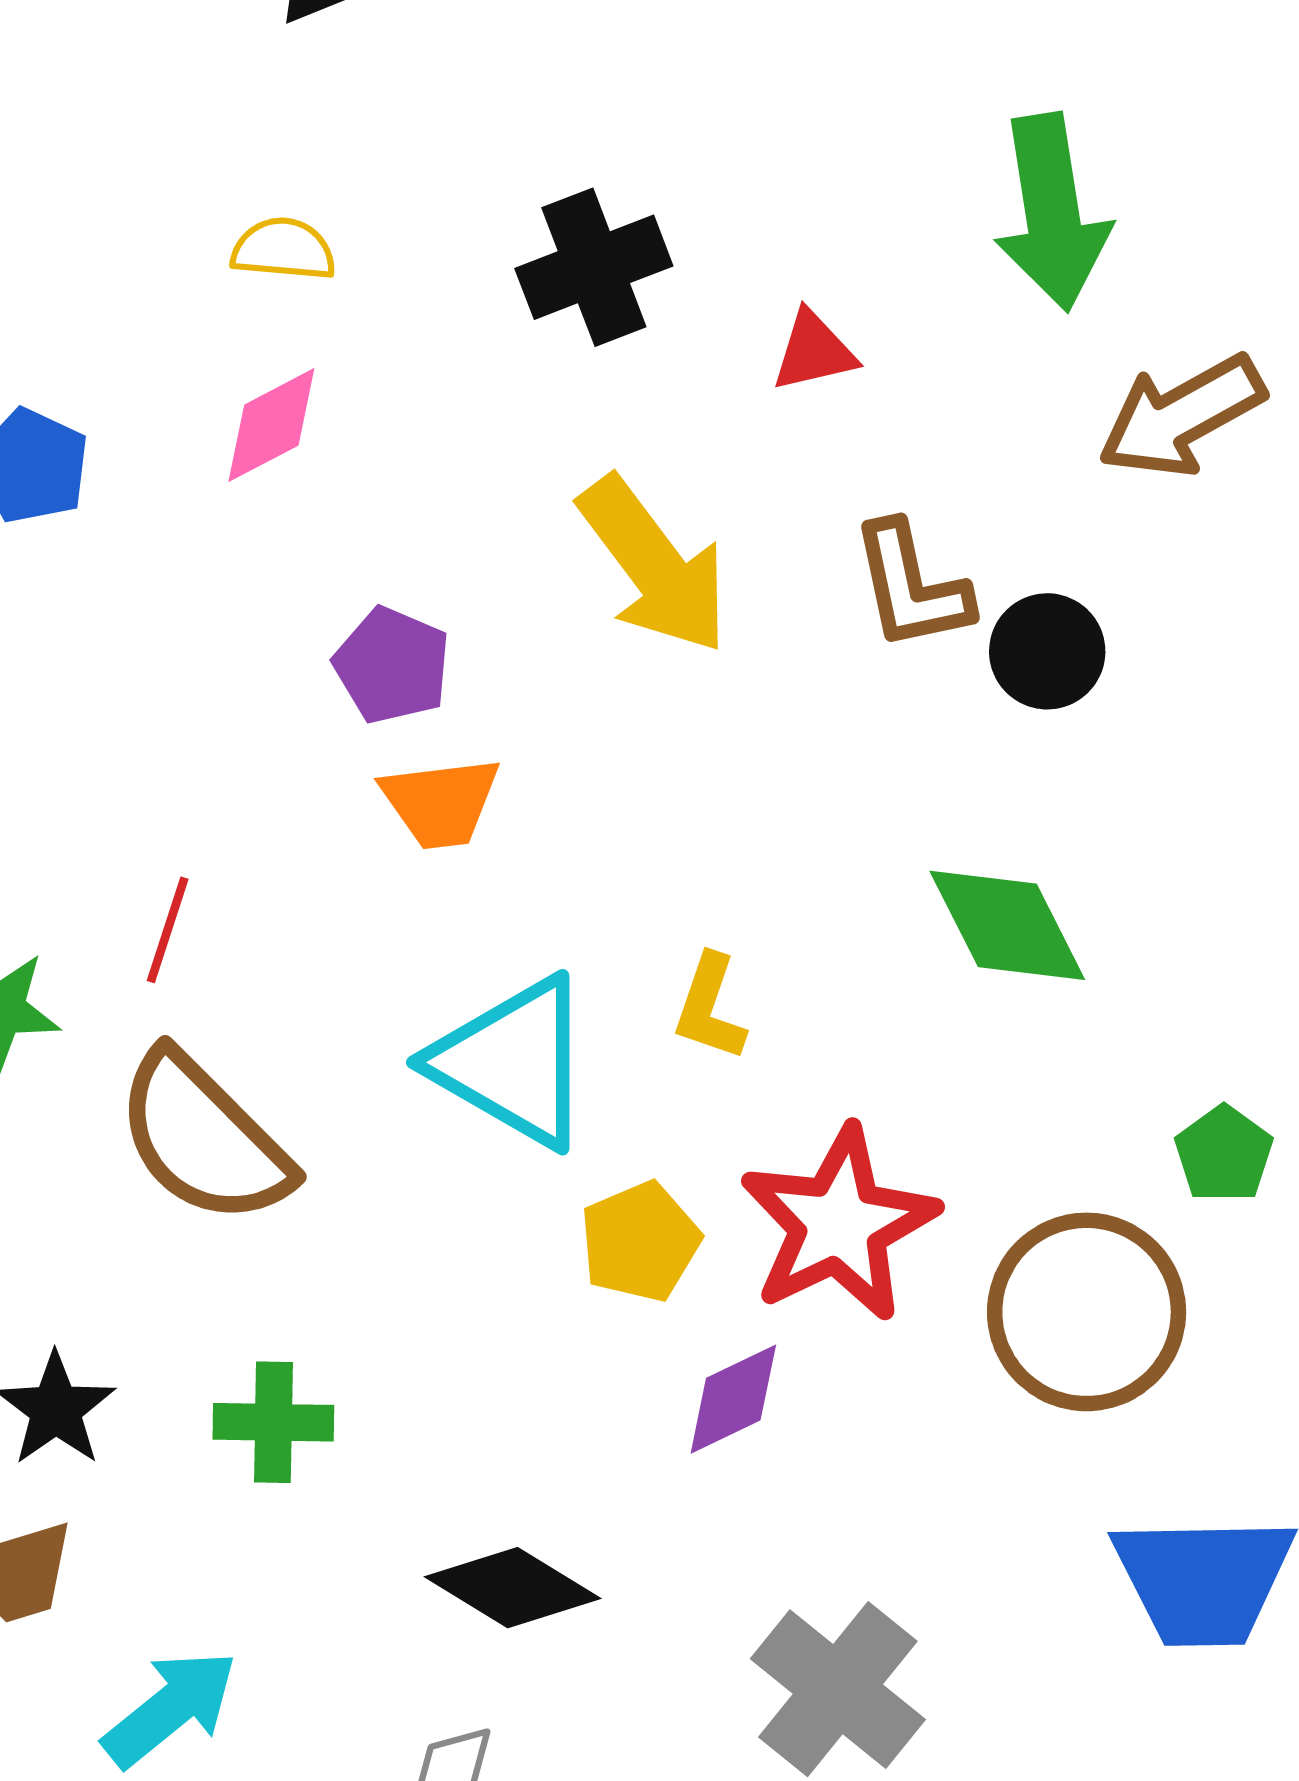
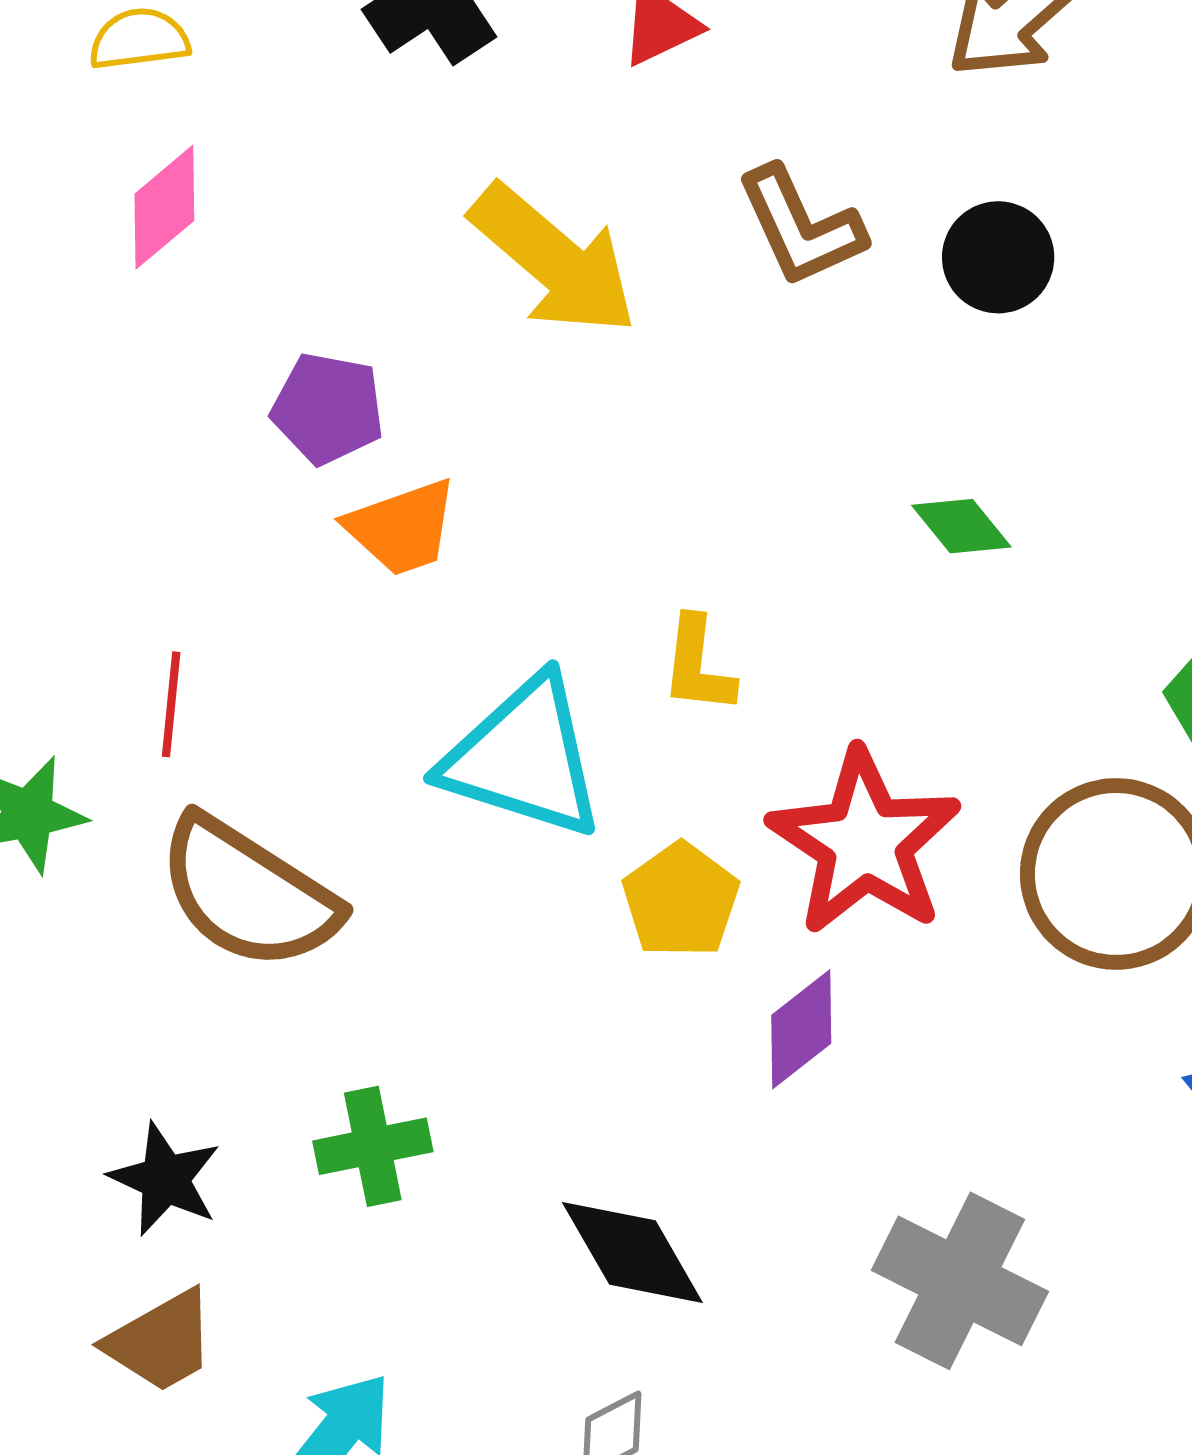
black circle: (1047, 651) -> (998, 257), moved
green diamond: (1007, 925) -> (961, 526), size x0.6
black diamond: (513, 1588) -> (632, 1253), turned 41

